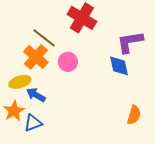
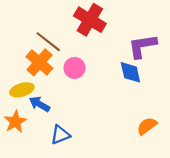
orange semicircle: (134, 115) -> (147, 126), turned -144
blue triangle: (33, 123) -> (60, 135), moved

